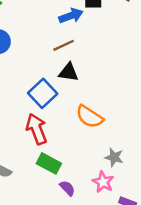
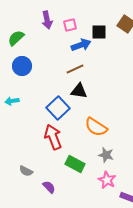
gray star: (114, 157) -> (106, 155), moved
green rectangle: (49, 163) -> (75, 164), moved
purple semicircle: (67, 188) -> (49, 187), moved

